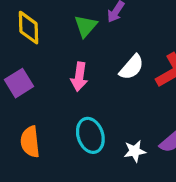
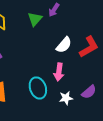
pink arrow: (79, 77) -> (59, 72), moved

